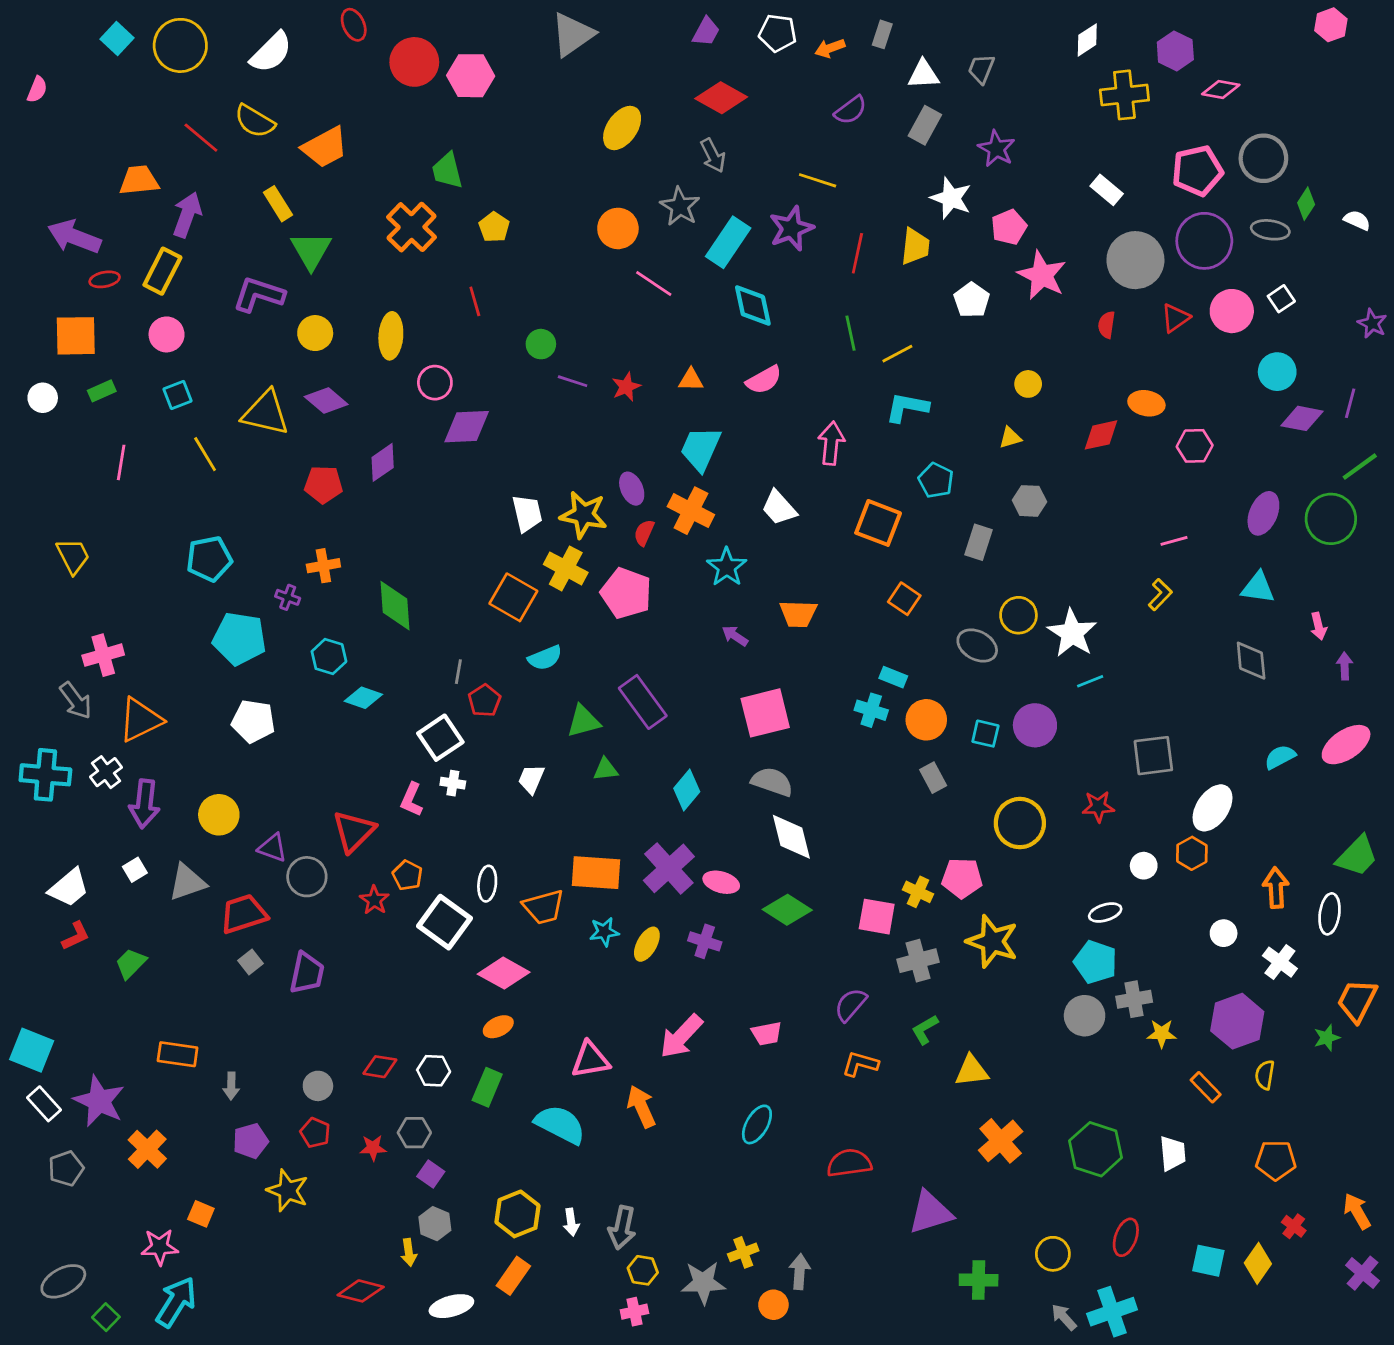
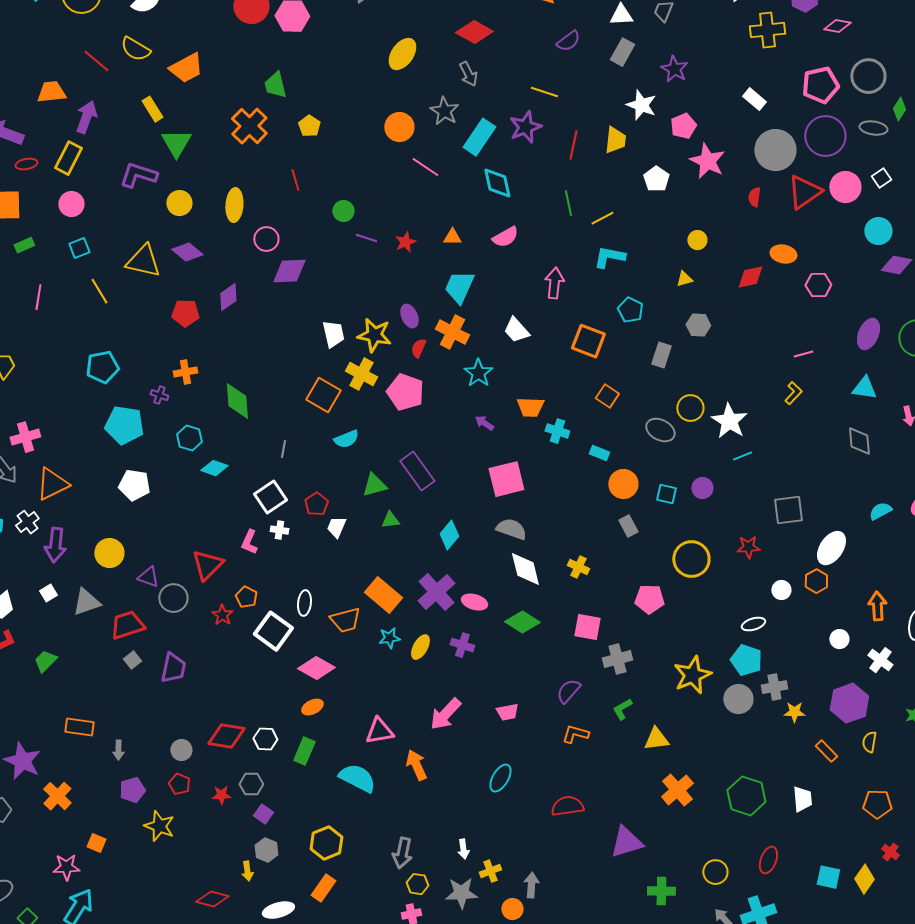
red triangle: (1175, 318) -> (804, 192), size x1.6
red pentagon: (484, 701) -> (316, 504), moved
cyan cross: (871, 710) -> (557, 431), moved
purple circle: (1035, 725) -> (702, 488), size x0.7
orange rectangle: (596, 873) -> (383, 595), turned 36
yellow cross: (918, 892) -> (578, 567), moved
yellow star: (992, 941) -> (692, 675), moved, turned 30
red diamond: (380, 1067) -> (226, 736), size x1.5
white arrow: (571, 1222) -> (463, 849), moved

